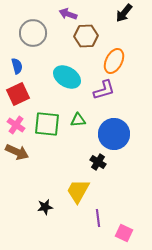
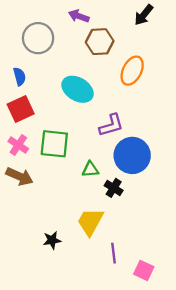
purple L-shape: (104, 90) -> (111, 125), moved
green triangle: (78, 120) -> (90, 169), moved

